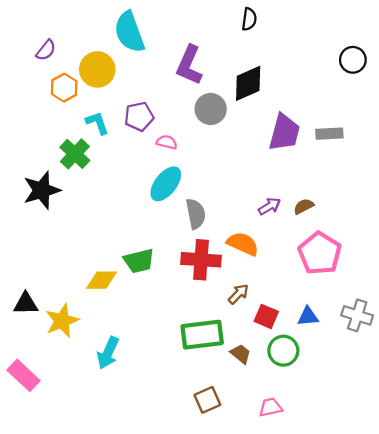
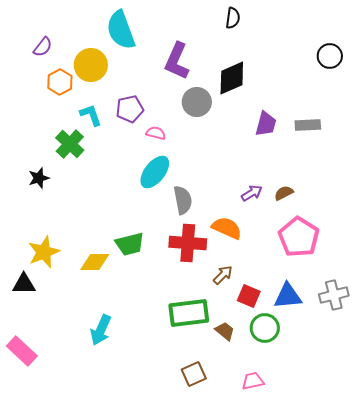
purple trapezoid: (284, 133) -> (266, 124), size x0.7
black star: (42, 190) -> (39, 178), size x0.6
gray cross: (357, 315) -> (334, 295), turned -32
blue triangle: (308, 316) -> (288, 296), size x1.4
yellow star: (62, 321) -> (44, 252), moved

